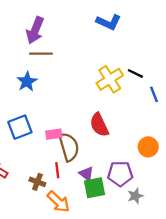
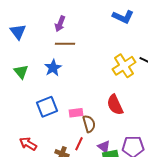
purple arrow: (35, 30) -> (60, 24), size x0.7
brown semicircle: (69, 147) -> (89, 124), size x0.7
red line: (57, 170) -> (79, 144), turned 32

